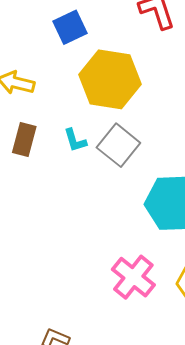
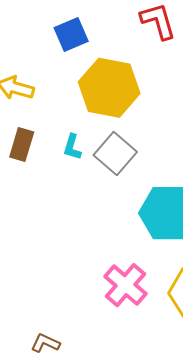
cyan L-shape: (75, 140) -> (72, 147), turned 32

